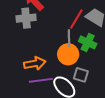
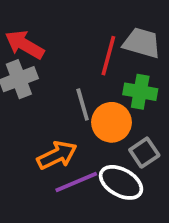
gray line: (69, 38) -> (83, 105), moved
gray square: (81, 75) -> (144, 153), turned -35

